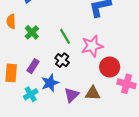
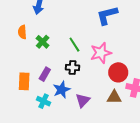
black cross: (62, 60) -> (72, 67), turned -32
brown triangle: (93, 93) -> (114, 97), moved
cyan cross: (31, 94) -> (44, 101), turned -32

